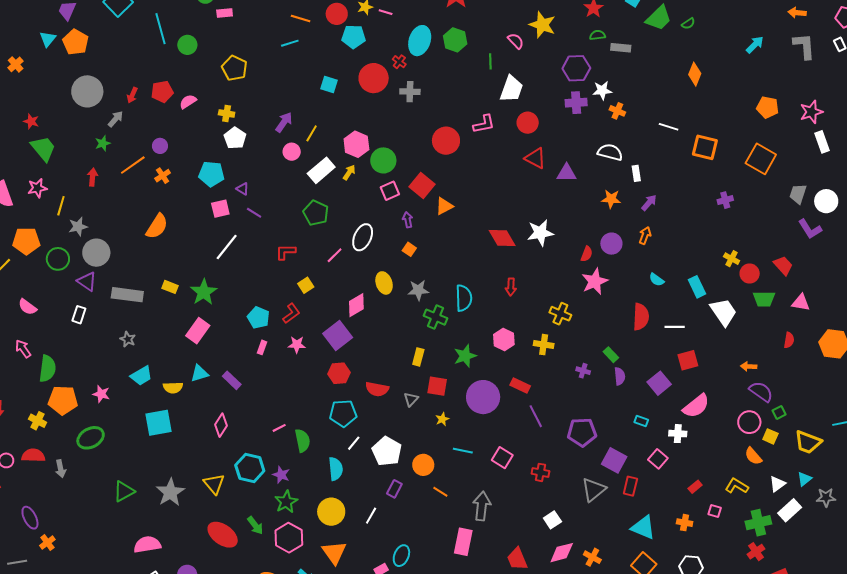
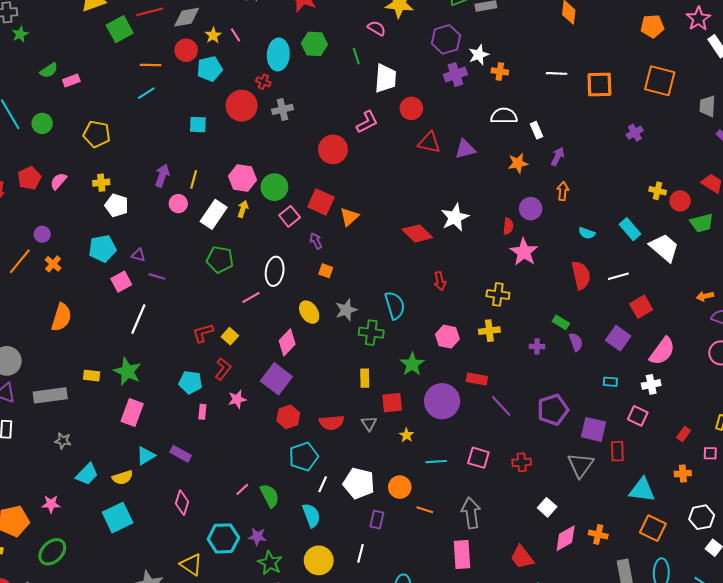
pink line: (386, 12) -> (236, 35), turned 56
red L-shape: (286, 252) -> (203, 333), moved
pink line: (335, 255) -> (251, 297), turned 30

